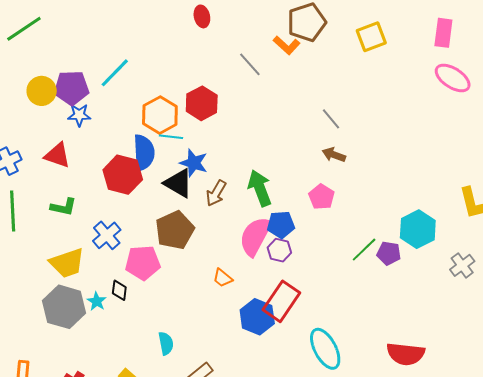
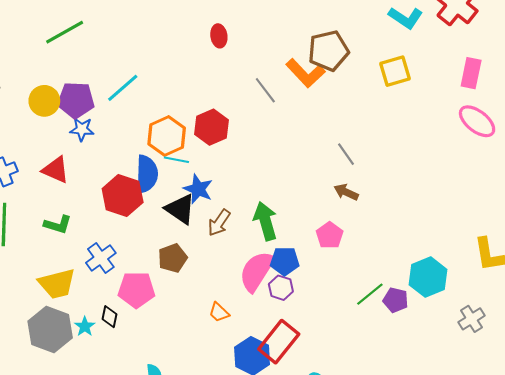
green line: (24, 29) -> (65, 32), moved
orange L-shape: (287, 45) -> (305, 73), size x1.4
brown pentagon: (175, 230) -> (173, 258), size x0.7

